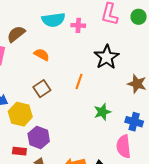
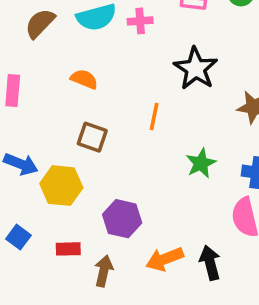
brown semicircle: (16, 34) -> (40, 23), moved
brown square: (42, 89) -> (92, 137), turned -30
purple hexagon: (39, 138) -> (122, 219), moved

